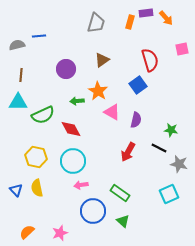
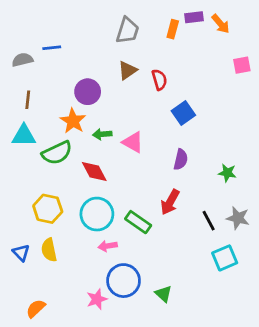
brown triangle: (102, 60) -> (128, 70), moved
red semicircle: (150, 60) -> (159, 80), moved, size x0.7
orange star: (98, 91) -> (73, 121), moved
pink triangle: (112, 112) -> (133, 142), moved
black line: (159, 148) -> (209, 221), moved, turned 35
green rectangle: (120, 193) -> (138, 222), moved
pink star: (60, 233) -> (97, 299), moved

